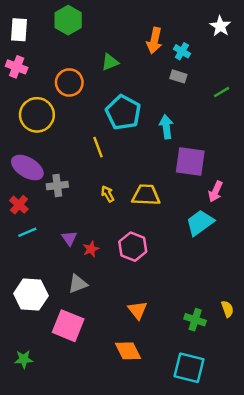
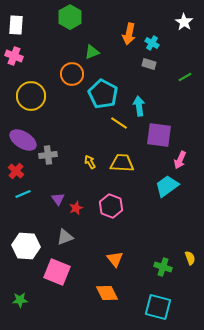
green hexagon: (68, 20) -> (70, 17), moved
orange circle: (69, 82) -> (72, 74), moved
yellow line: (98, 147) -> (119, 123), moved, turned -36

